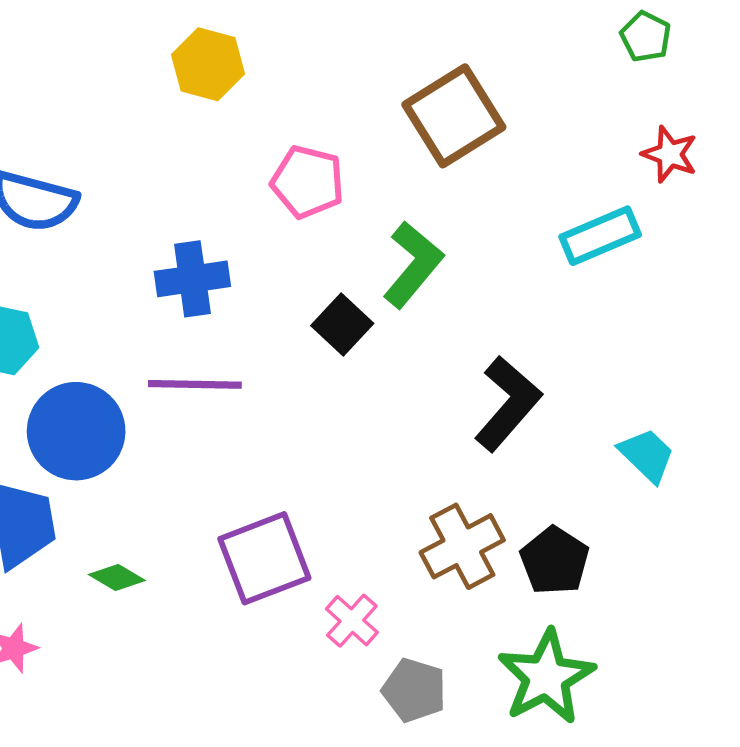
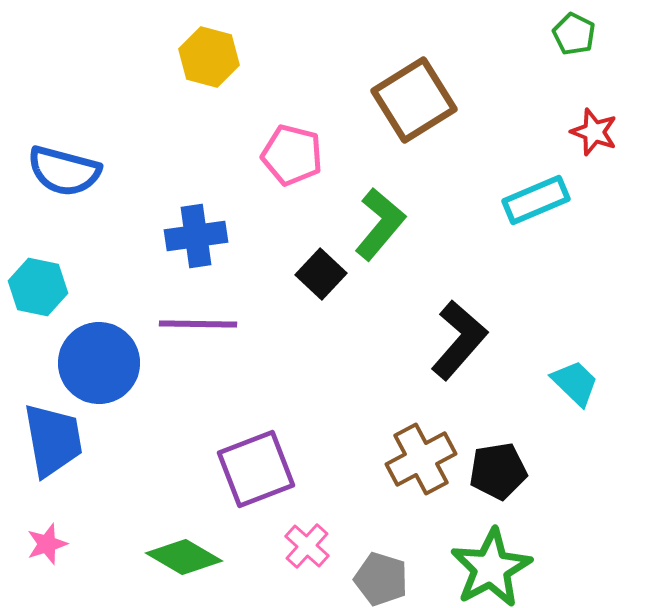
black pentagon: (555, 561) -> (498, 471), turned 30
green diamond: (117, 577) -> (184, 557), moved, size x1.6
pink cross: (352, 621) -> (307, 546), moved

